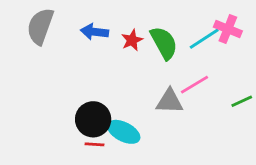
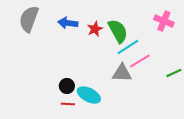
cyan line: (204, 39) -> (128, 47), moved
black circle: (93, 119) -> (67, 86), size x0.6

